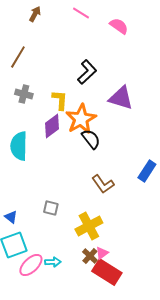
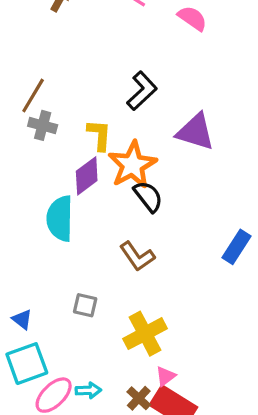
brown line: (18, 57) -> (33, 96), moved
cyan semicircle: (19, 146) -> (60, 219), moved
brown L-shape: (103, 184) -> (137, 256), moved
brown cross: (90, 256) -> (139, 398), moved

